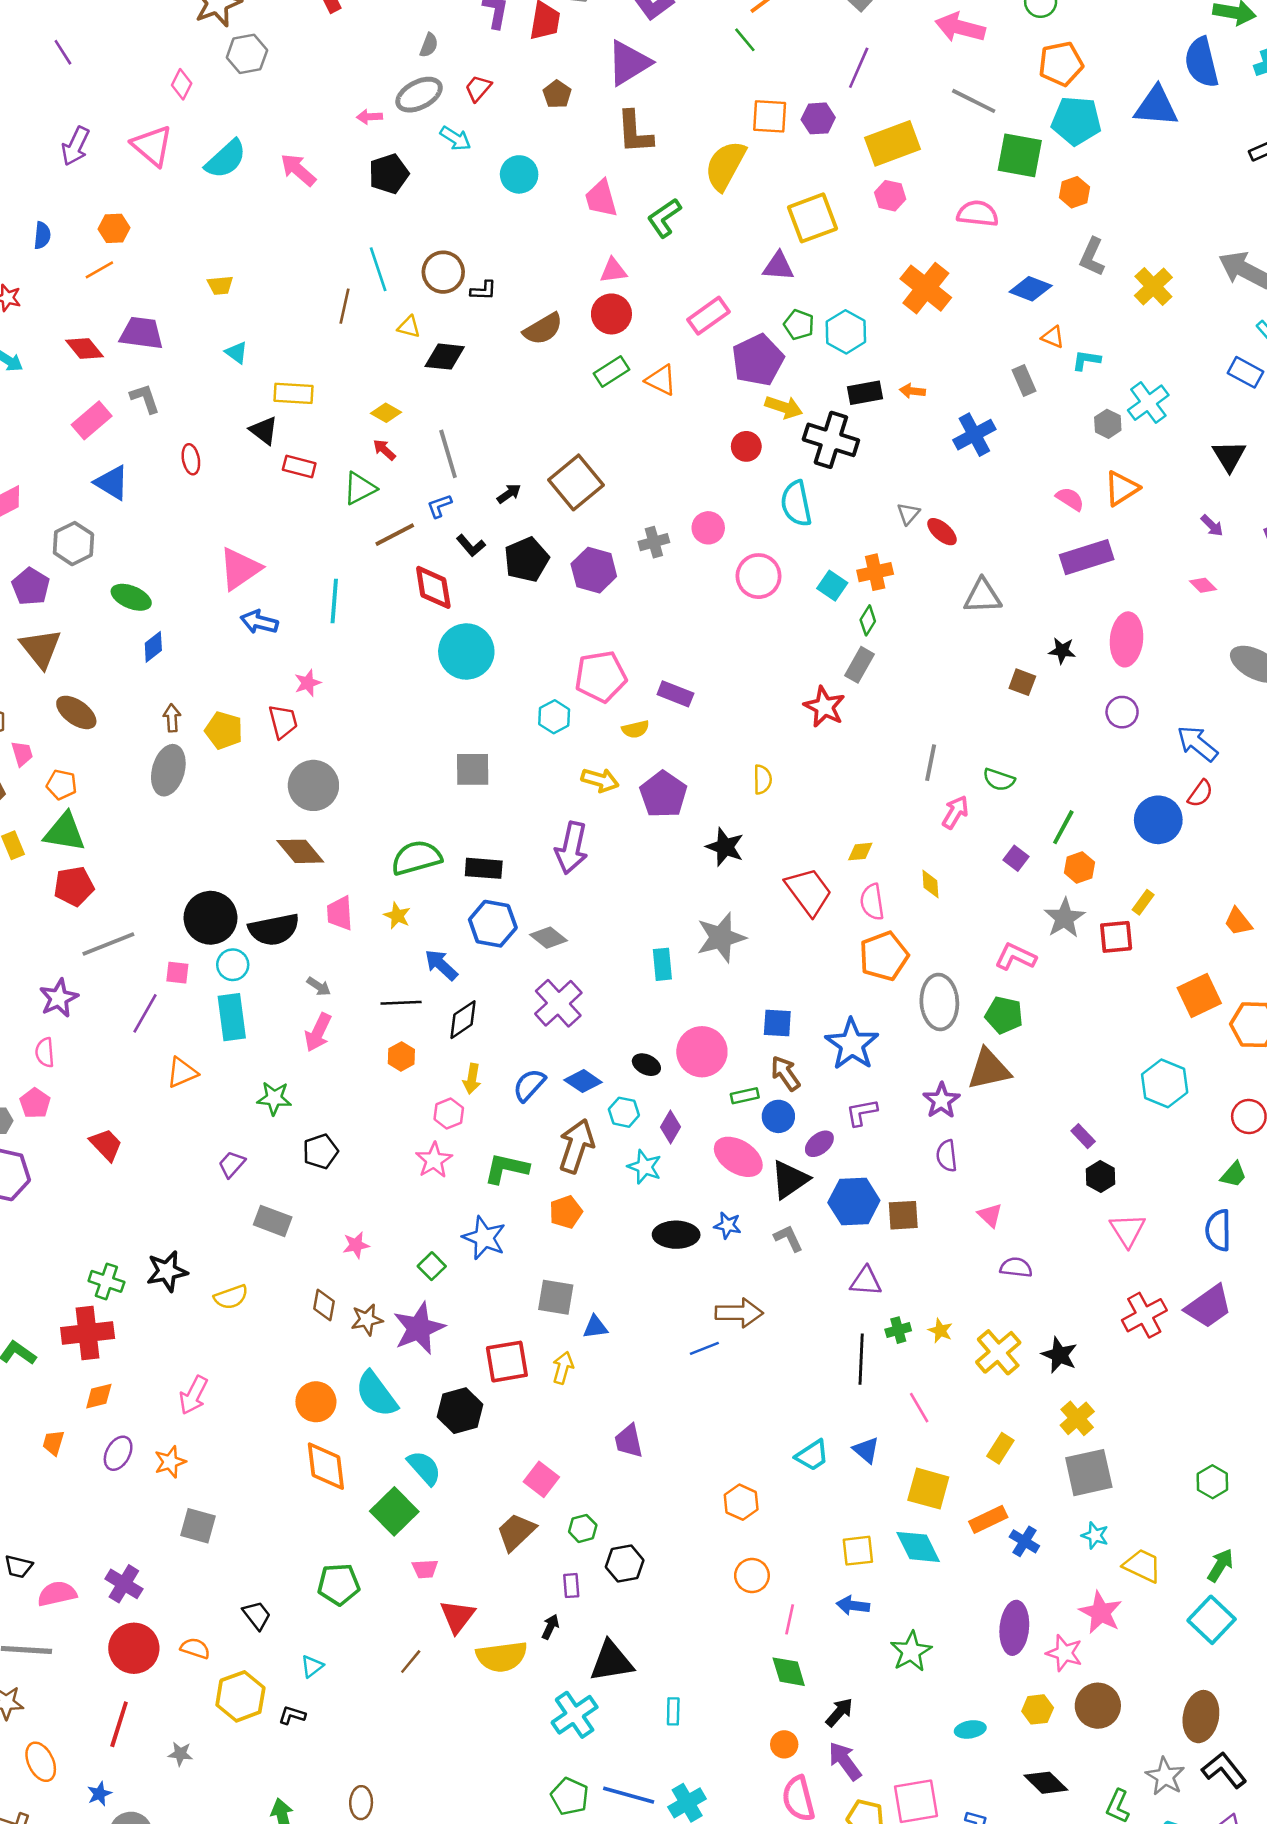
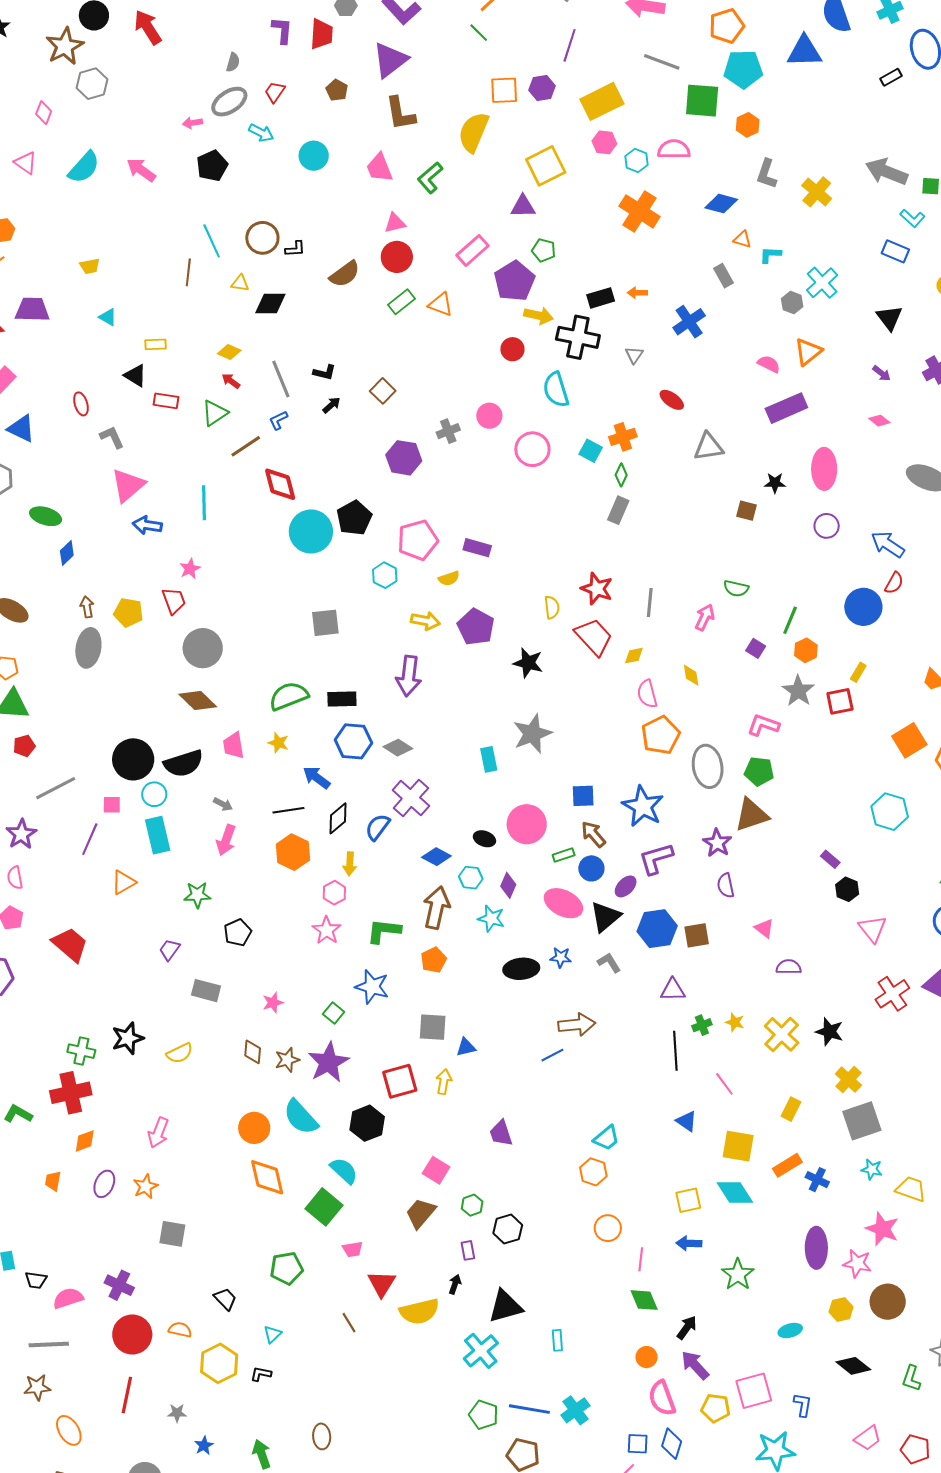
pink triangle: (152, 146) -> (26, 163), size x0.7
cyan hexagon: (846, 332) -> (637, 161), moved, size x0.7
yellow rectangle: (293, 393) -> (156, 344), size x0.7
gray L-shape: (145, 398) -> (112, 437), moved
brown square: (576, 482) -> (383, 391), size x0.6
gray triangle: (908, 514) -> (634, 355), moved
black L-shape: (471, 546) -> (325, 372), moved, turned -30
black pentagon: (527, 560) -> (354, 518), moved
red star: (824, 707) -> (597, 589), moved
gray line: (931, 763) -> (650, 603), moved
red pentagon: (74, 886) -> (24, 746), size x0.7
red trapezoid: (809, 891) -> (594, 637), moved
orange hexagon: (401, 1056) -> (293, 852), size x1.6
blue semicircle: (529, 1085) -> (378, 827), moved
purple L-shape: (862, 1112) -> (656, 859), size x1.4
red trapezoid: (106, 1145) -> (70, 945), size x1.4
cyan trapezoid: (812, 1455) -> (606, 1138), moved
brown line: (411, 1662) -> (349, 1323), turned -65
blue star: (99, 1794) -> (204, 1445), moved

